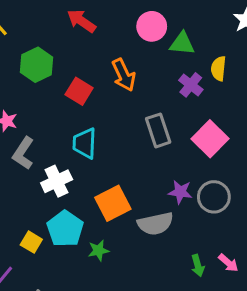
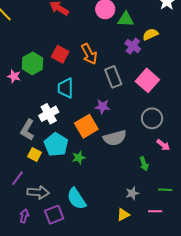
green hexagon: (37, 65) -> (33, 63), moved
yellow semicircle: (218, 68) -> (150, 34), turned 63
orange arrow: (124, 75) -> (89, 54), moved
gray L-shape: (23, 153) -> (27, 130), moved
purple star: (180, 192) -> (102, 106), moved
pink arrow: (228, 263) -> (163, 145), moved

